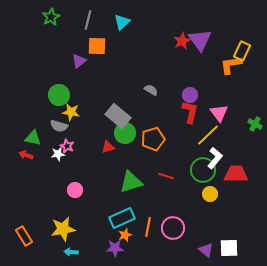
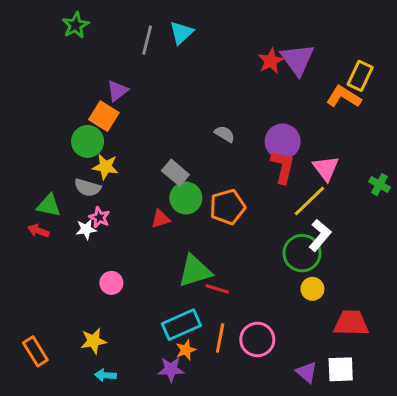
gray line: (88, 20) -> (147, 40), moved
orange square: (97, 46) -> (104, 116), moved, turned 30
orange L-shape: (231, 65) -> (344, 97), turned 40
purple circle: (190, 95) -> (283, 141), size x1.5
gray rectangle: (118, 116) -> (175, 173), size x0.7
red trapezoid: (236, 174) -> (351, 323), moved
red line: (166, 176) -> (217, 289), moved
yellow star: (63, 229) -> (94, 341), size x0.7

